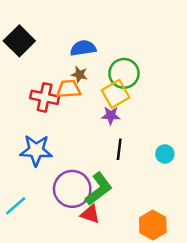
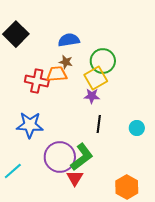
red triangle: (90, 214) -> (75, 178), turned 42

